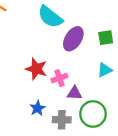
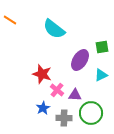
purple ellipse: (73, 39) -> (80, 60), moved
pink cross: (59, 78) -> (57, 90), moved, turned -32

